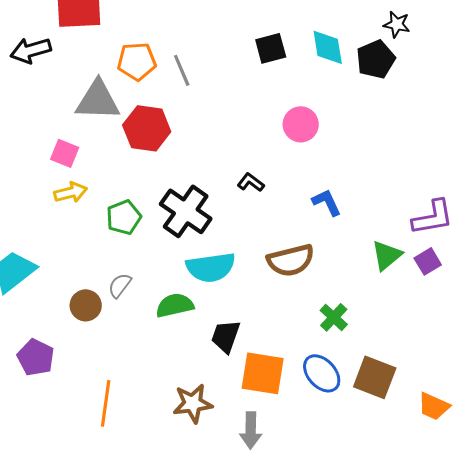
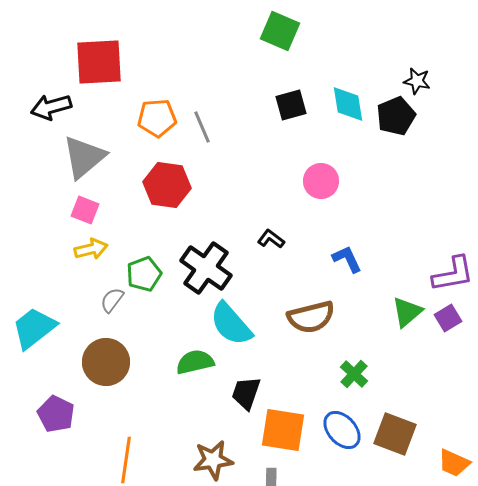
gray triangle: (98, 100) -> (84, 157), moved, turned -42
cyan semicircle: (211, 267) -> (231, 324), turned 57
gray semicircle: (120, 285) -> (112, 300), moved
brown circle: (86, 305) -> (106, 362), size x1.5

